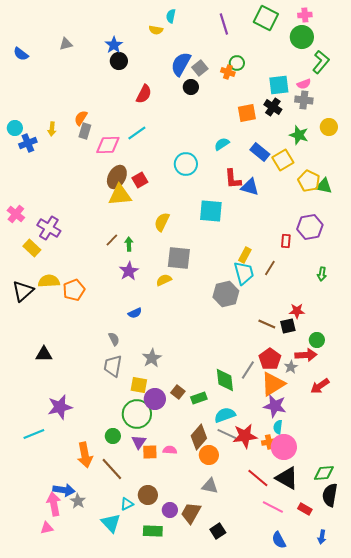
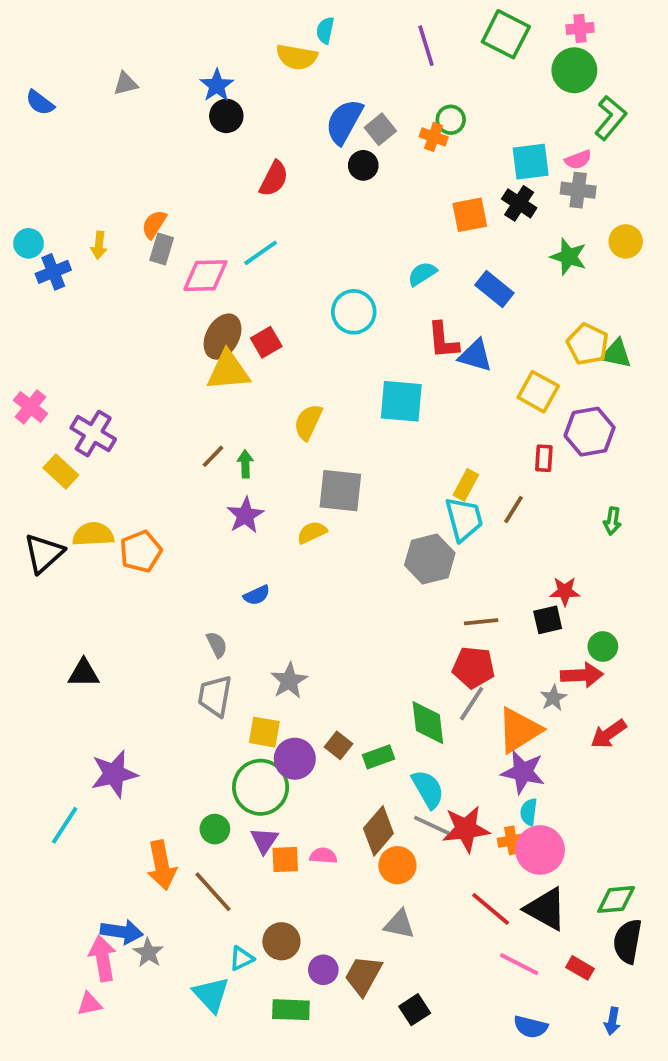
yellow semicircle: (156, 30) -> (297, 57), size x1.5
yellow square: (283, 160) -> (538, 392), moved, turned -30
brown line: (267, 324) -> (481, 622), moved, turned -30
red pentagon: (270, 359) -> (474, 667), moved, turned -30
cyan semicircle: (225, 415) -> (428, 789), turned 80
cyan line: (34, 434) -> (65, 825), turned -35
blue semicircle: (279, 540) -> (531, 1027), turned -48

